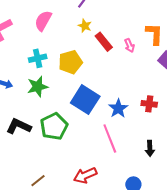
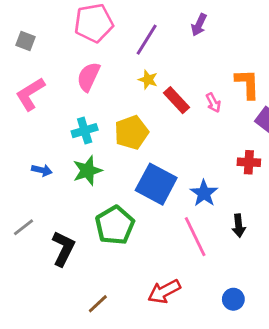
red cross: (149, 104) -> (249, 162), moved
black L-shape: (19, 126) -> (63, 249), moved, turned 95
black arrow: (150, 148) -> (239, 226), moved

